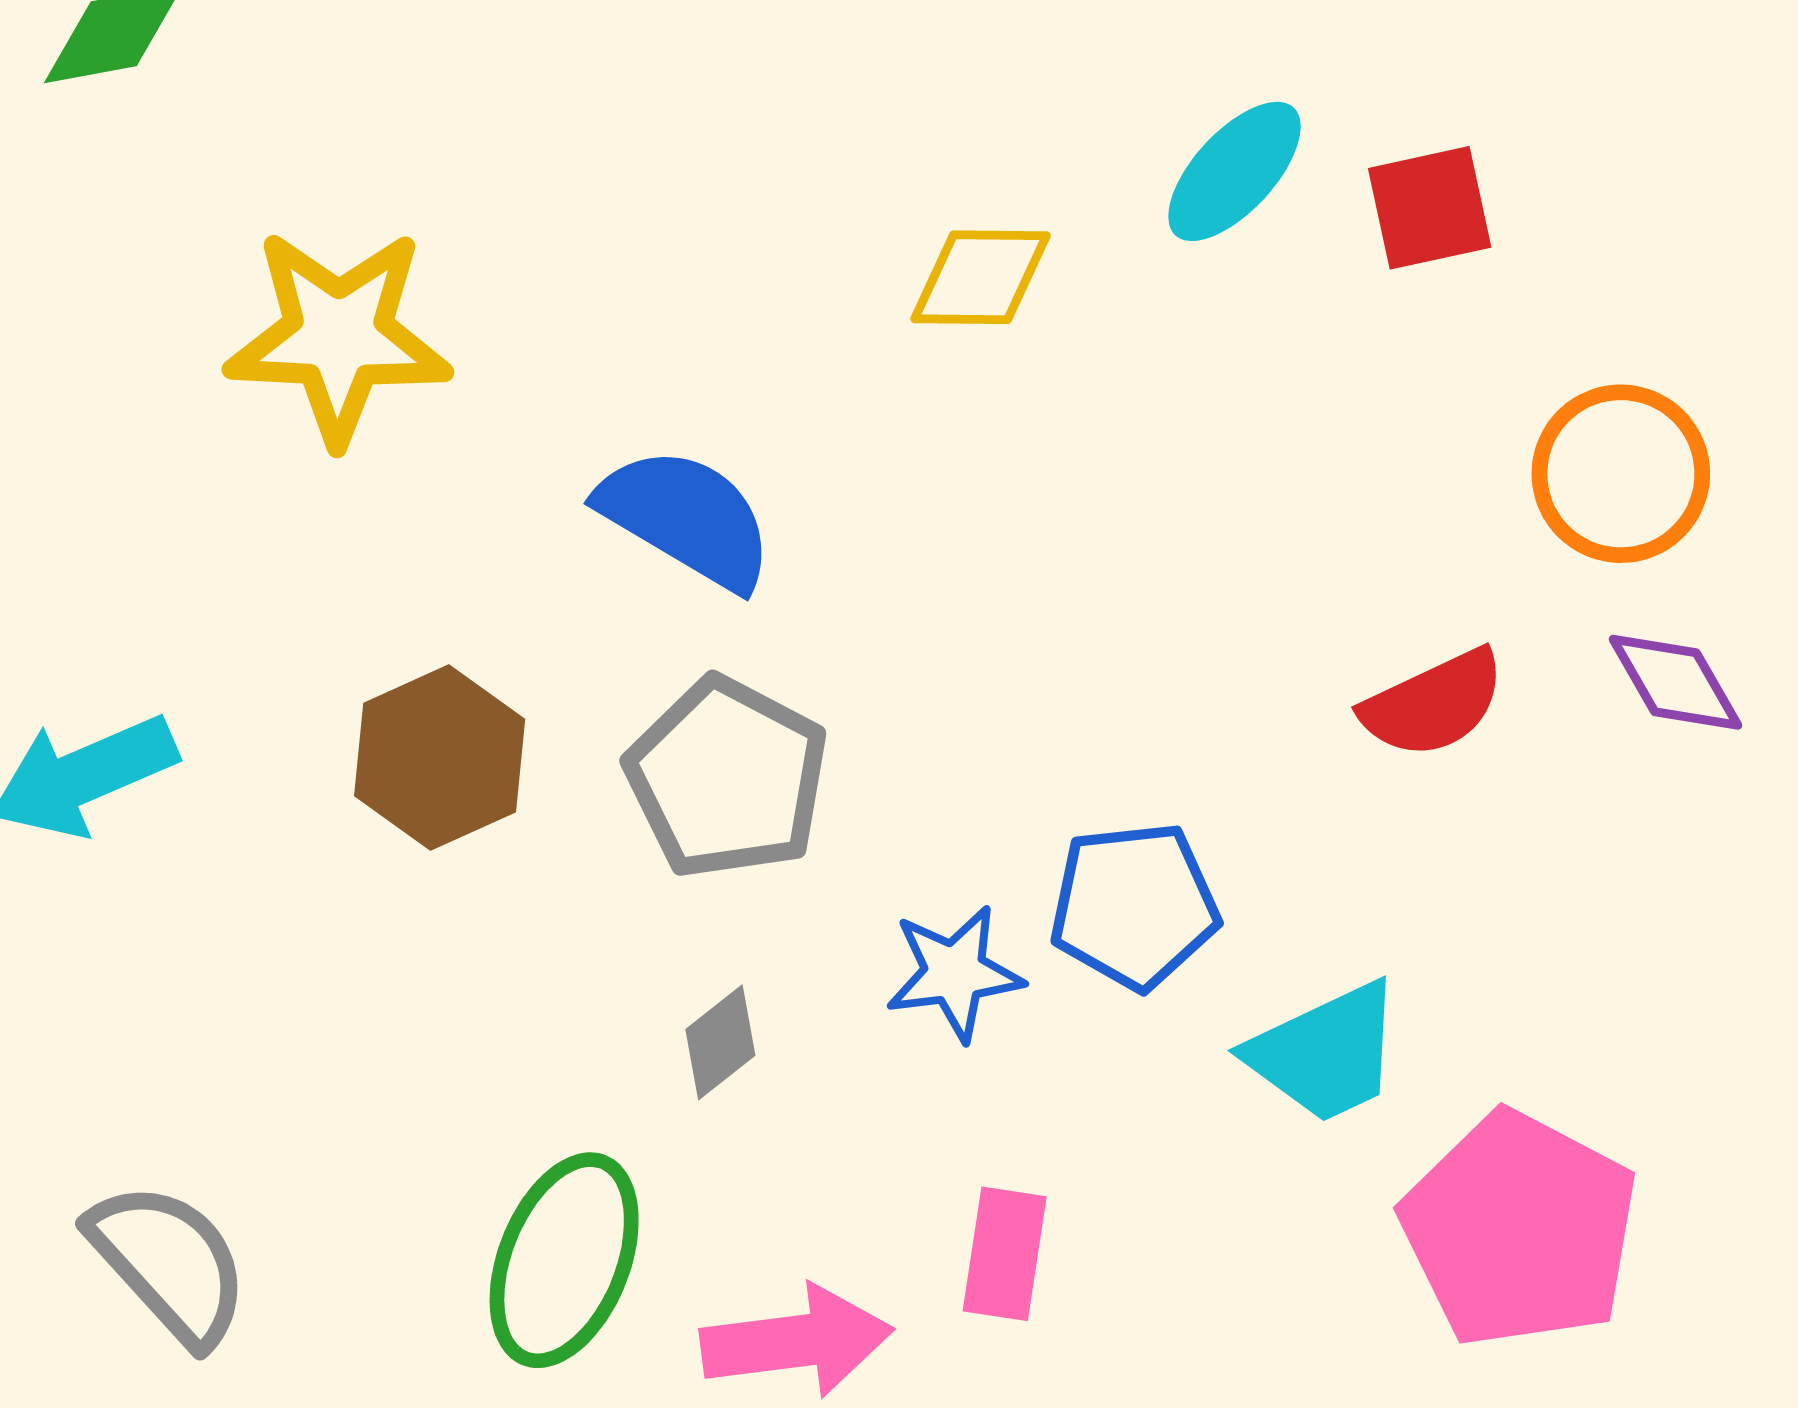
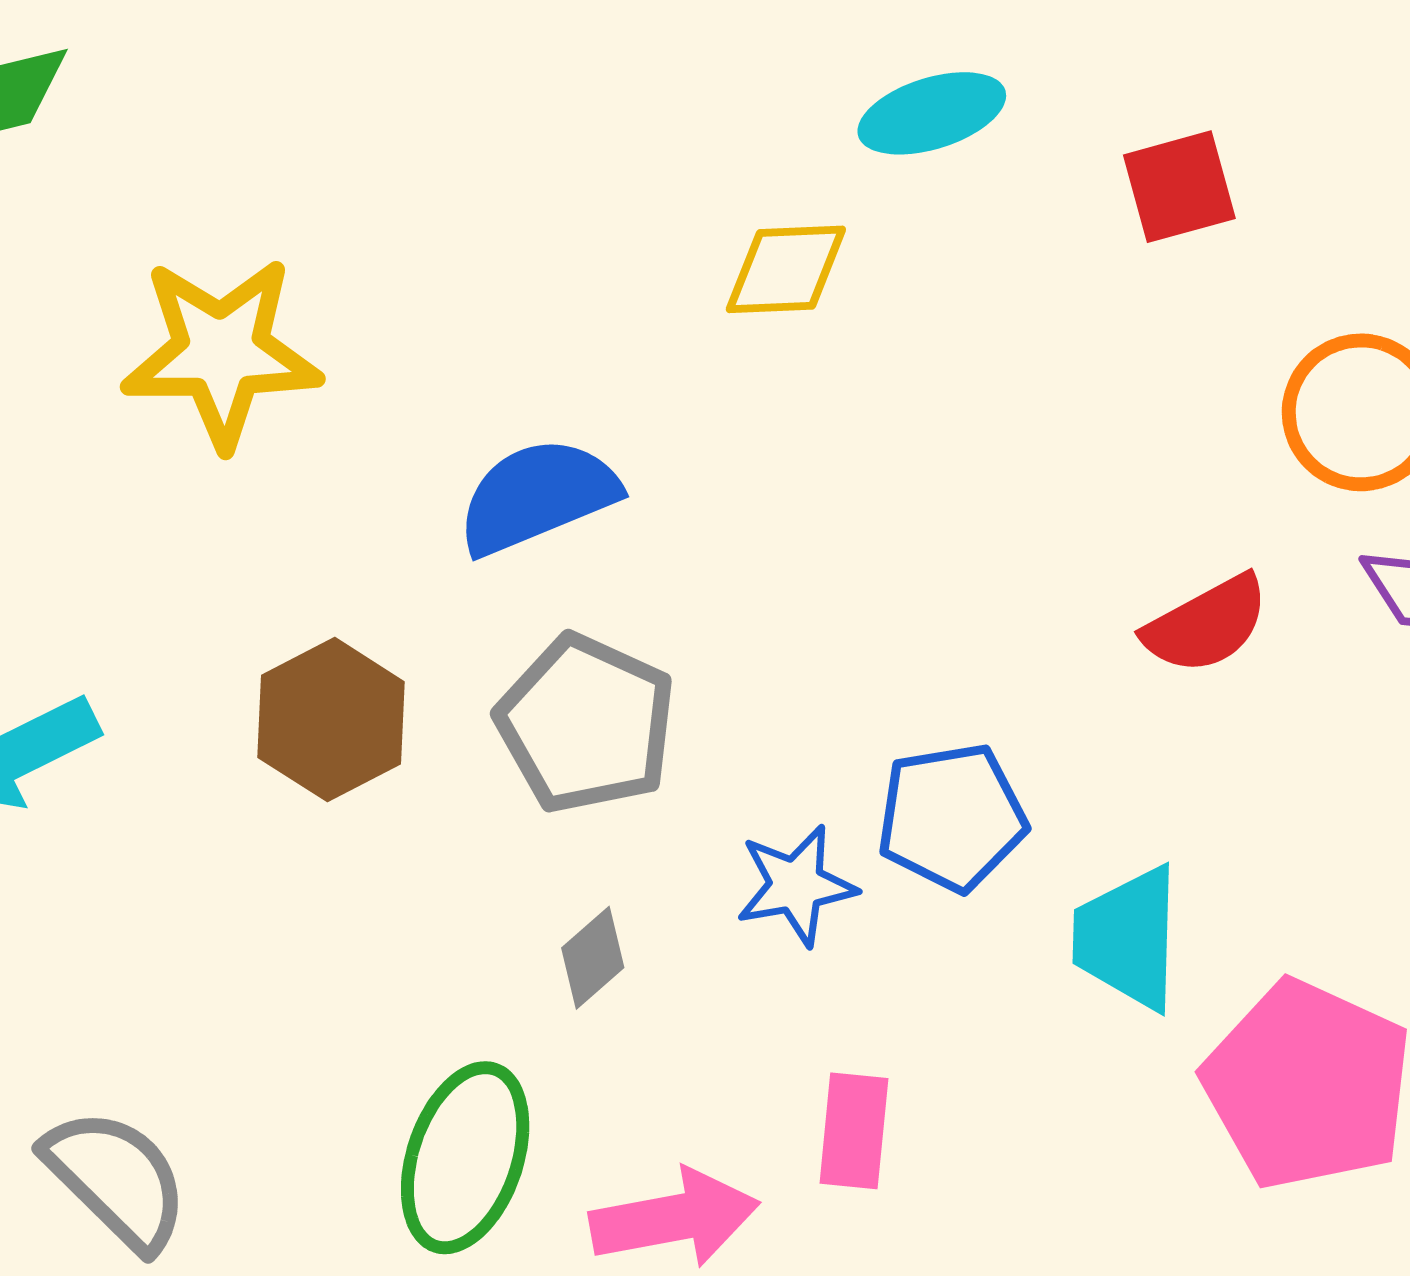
cyan ellipse: (1234, 171) -> (932, 113), moved, turned 33
blue semicircle: (686, 518) -> (537, 496), turned -50
cyan trapezoid: (1325, 1053) -> (1128, 938), turned 120

